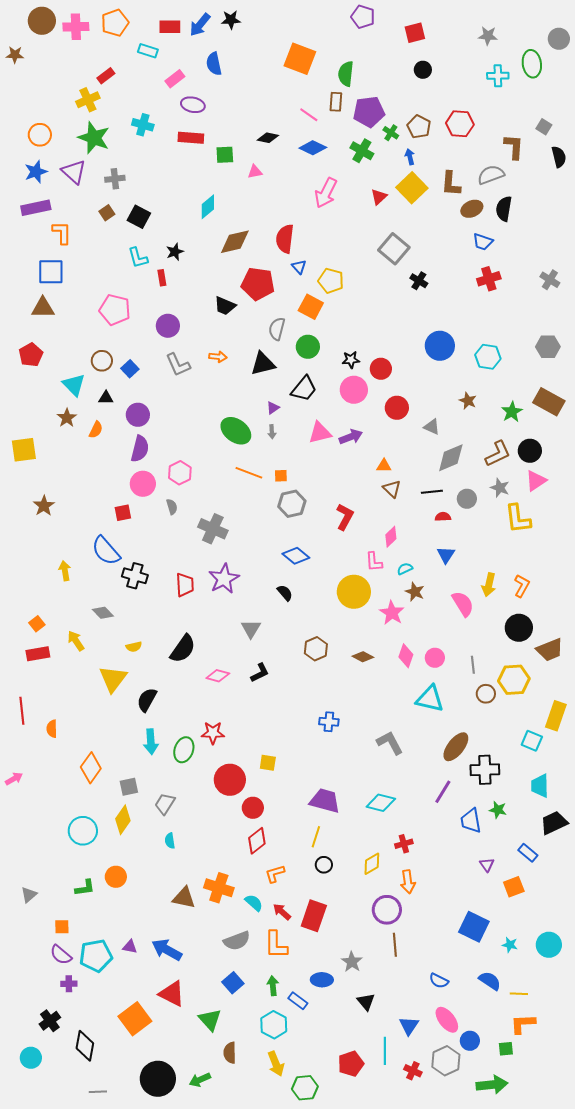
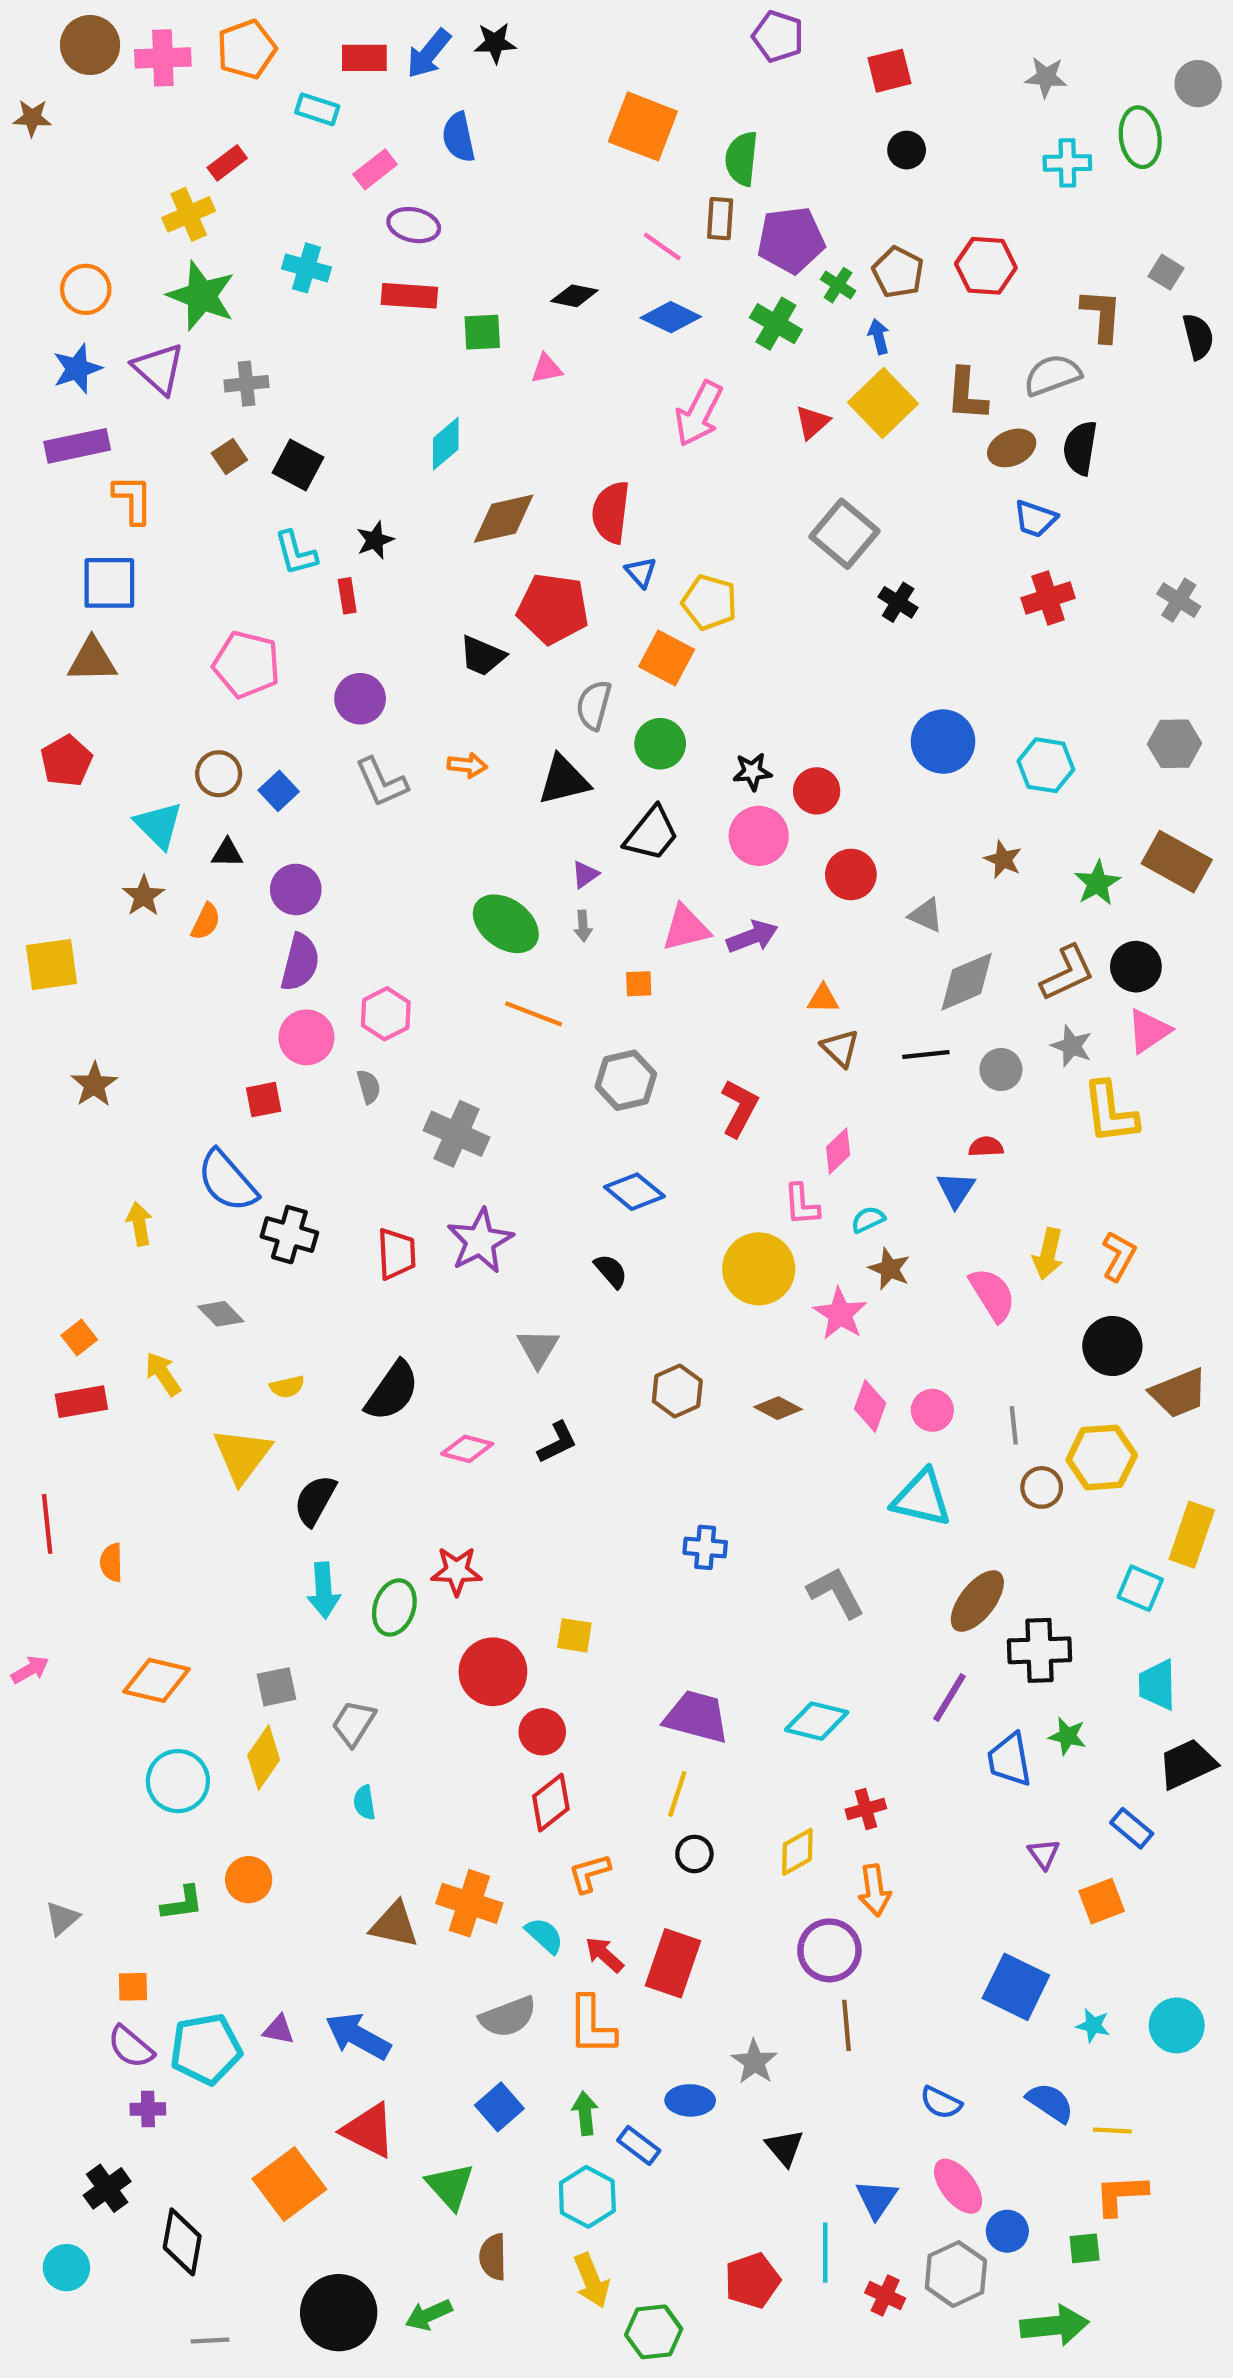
orange square: (281, 476) -> (639, 984), moved
red semicircle: (443, 517) -> (986, 1147), moved
orange diamond: (91, 768) -> (156, 1680), moved, turned 68

